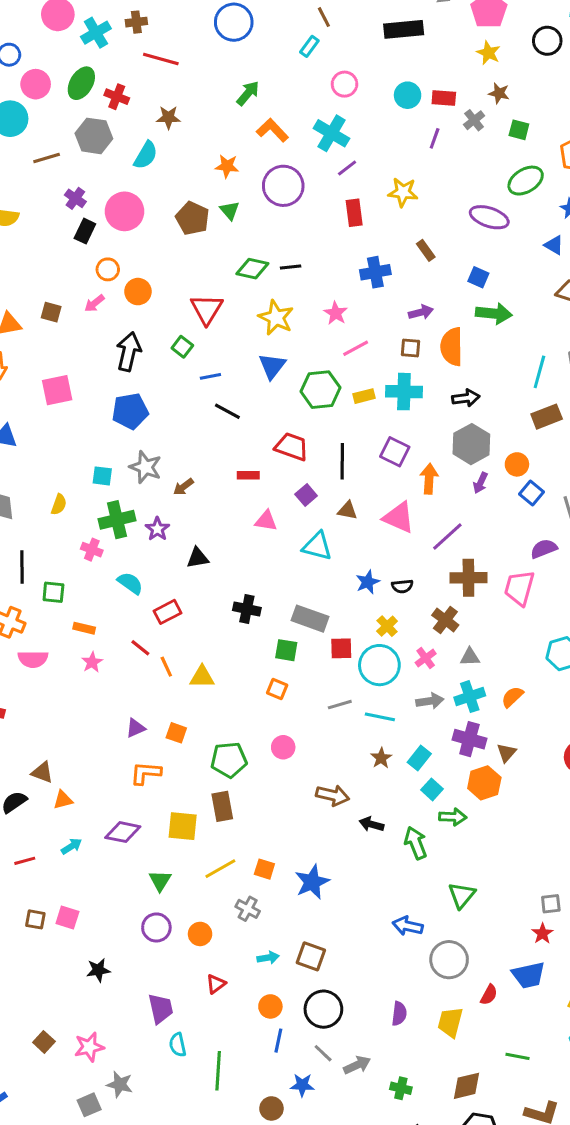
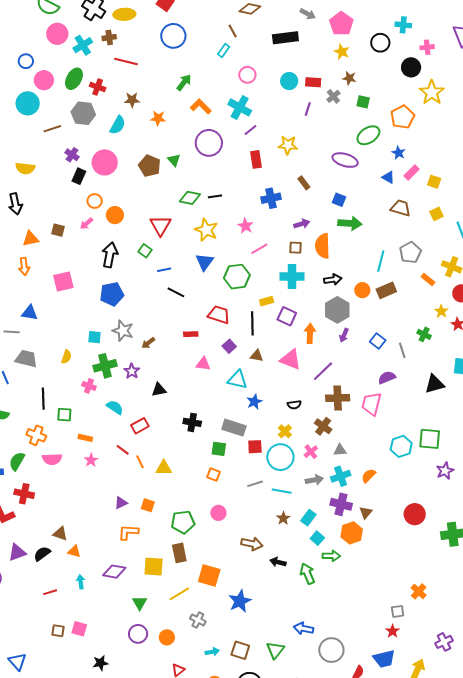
orange star: (227, 166) -> (158, 118), moved
yellow rectangle: (364, 396) -> (267, 301), moved
orange circle: (517, 464) -> (362, 290), moved
blue star: (368, 582) -> (254, 402), moved
orange triangle: (63, 800) -> (74, 551), turned 32
cyan arrow: (71, 846) -> (81, 582), turned -64
orange square: (264, 869) -> (209, 576), moved, size x1.6
green triangle: (462, 895) -> (275, 650), moved

